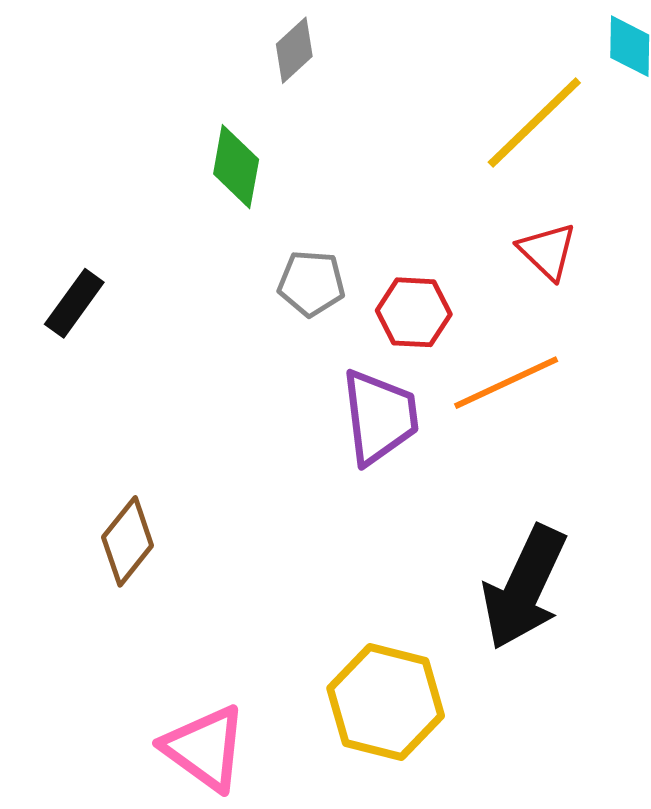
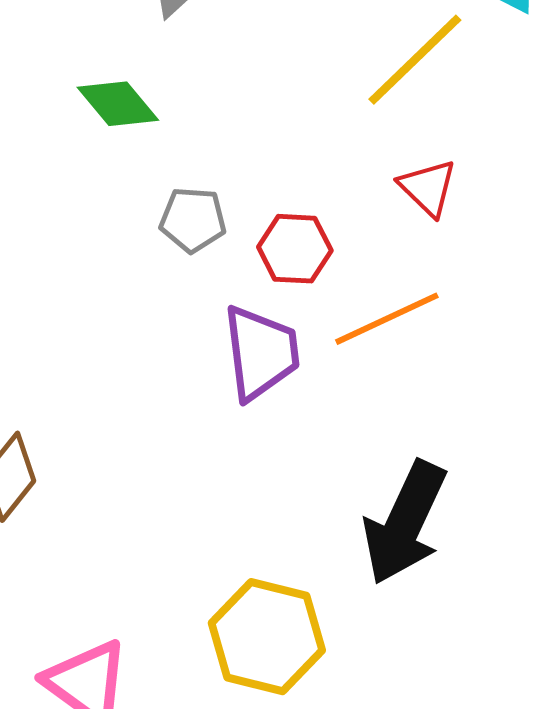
green diamond: (236, 167) -> (118, 104), turned -50

